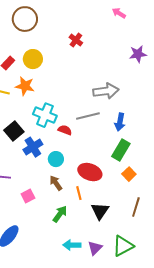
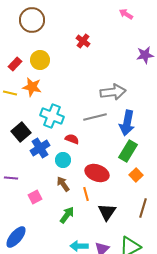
blue arrow: (120, 122) -> (127, 123), size x1.4
red semicircle: (65, 130) -> (72, 139), moved

